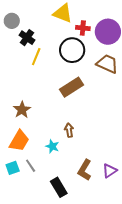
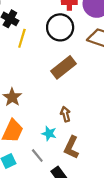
gray line: (31, 166) -> (37, 156), moved
brown L-shape: (85, 170) -> (71, 147), moved

